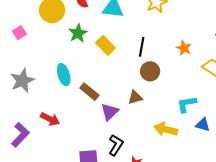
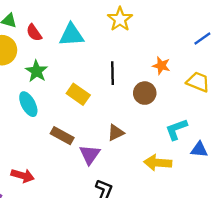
yellow rectangle: (105, 45) -> (78, 94), moved
brown circle: (150, 71) -> (145, 93), moved
cyan ellipse: (64, 75) -> (28, 104), moved

